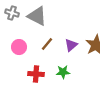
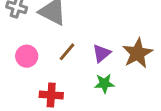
green star: (63, 72) -> (104, 83), moved

